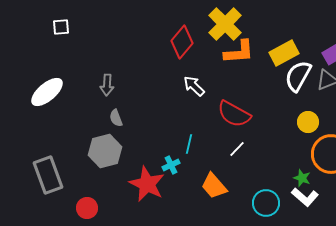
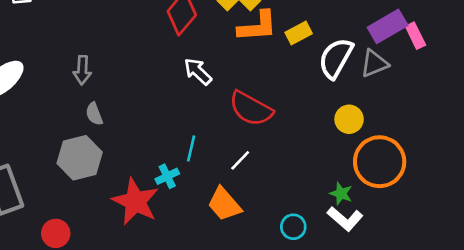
yellow rectangle: (284, 53) -> (299, 33), moved, size x0.7
white line: (237, 149) -> (240, 160), moved
cyan circle: (266, 203) -> (293, 227), size x0.7

